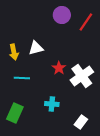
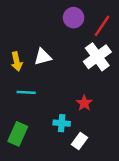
red star: (59, 68) -> (84, 103), moved
white cross: (82, 76) -> (97, 57), moved
white rectangle: (81, 122) -> (79, 141), moved

